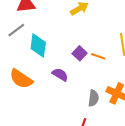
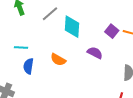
orange semicircle: (21, 79) -> (58, 60), size x0.7

